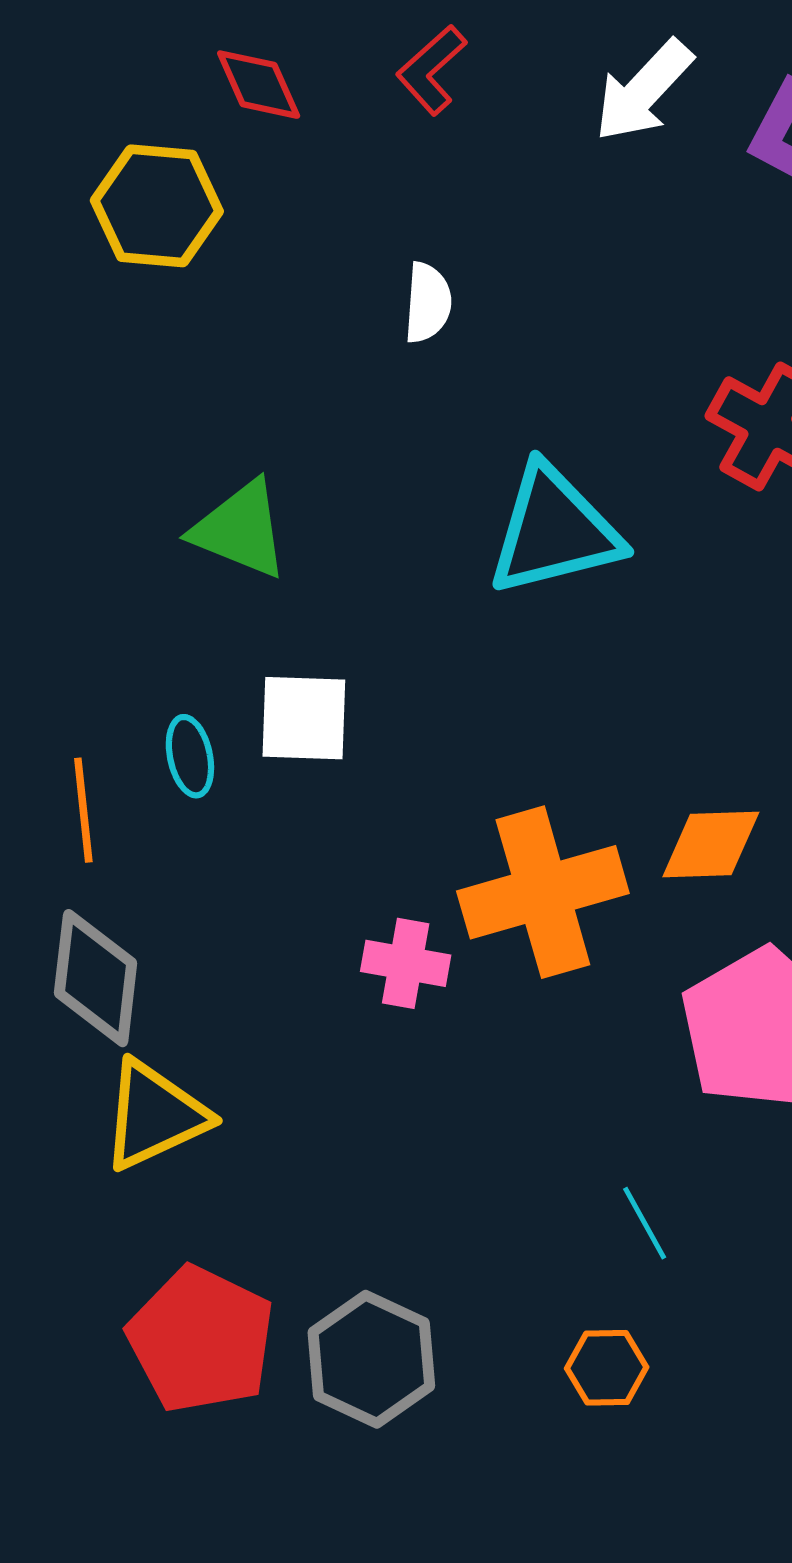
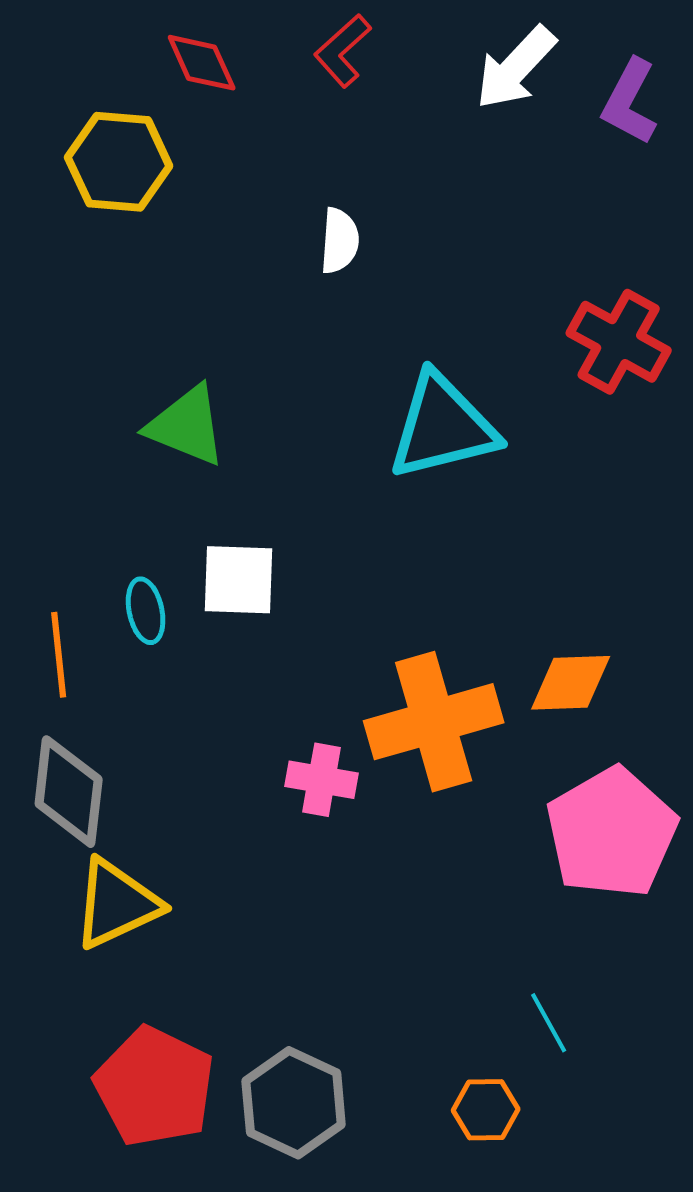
cyan line: (645, 1223) -> (549, 1023), moved

